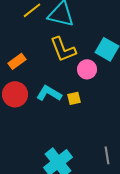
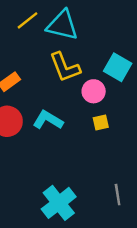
yellow square: (74, 98) -> (101, 122), moved

